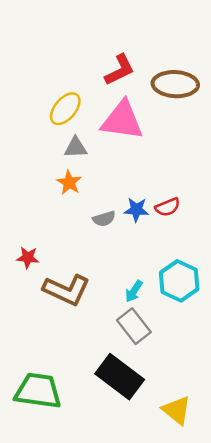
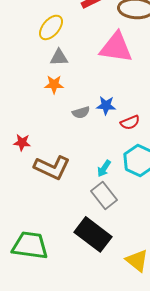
pink triangle: (122, 120) -> (116, 47), moved
orange star: (69, 182) -> (54, 84), turned -30
red semicircle: (168, 207) -> (130, 122), moved

